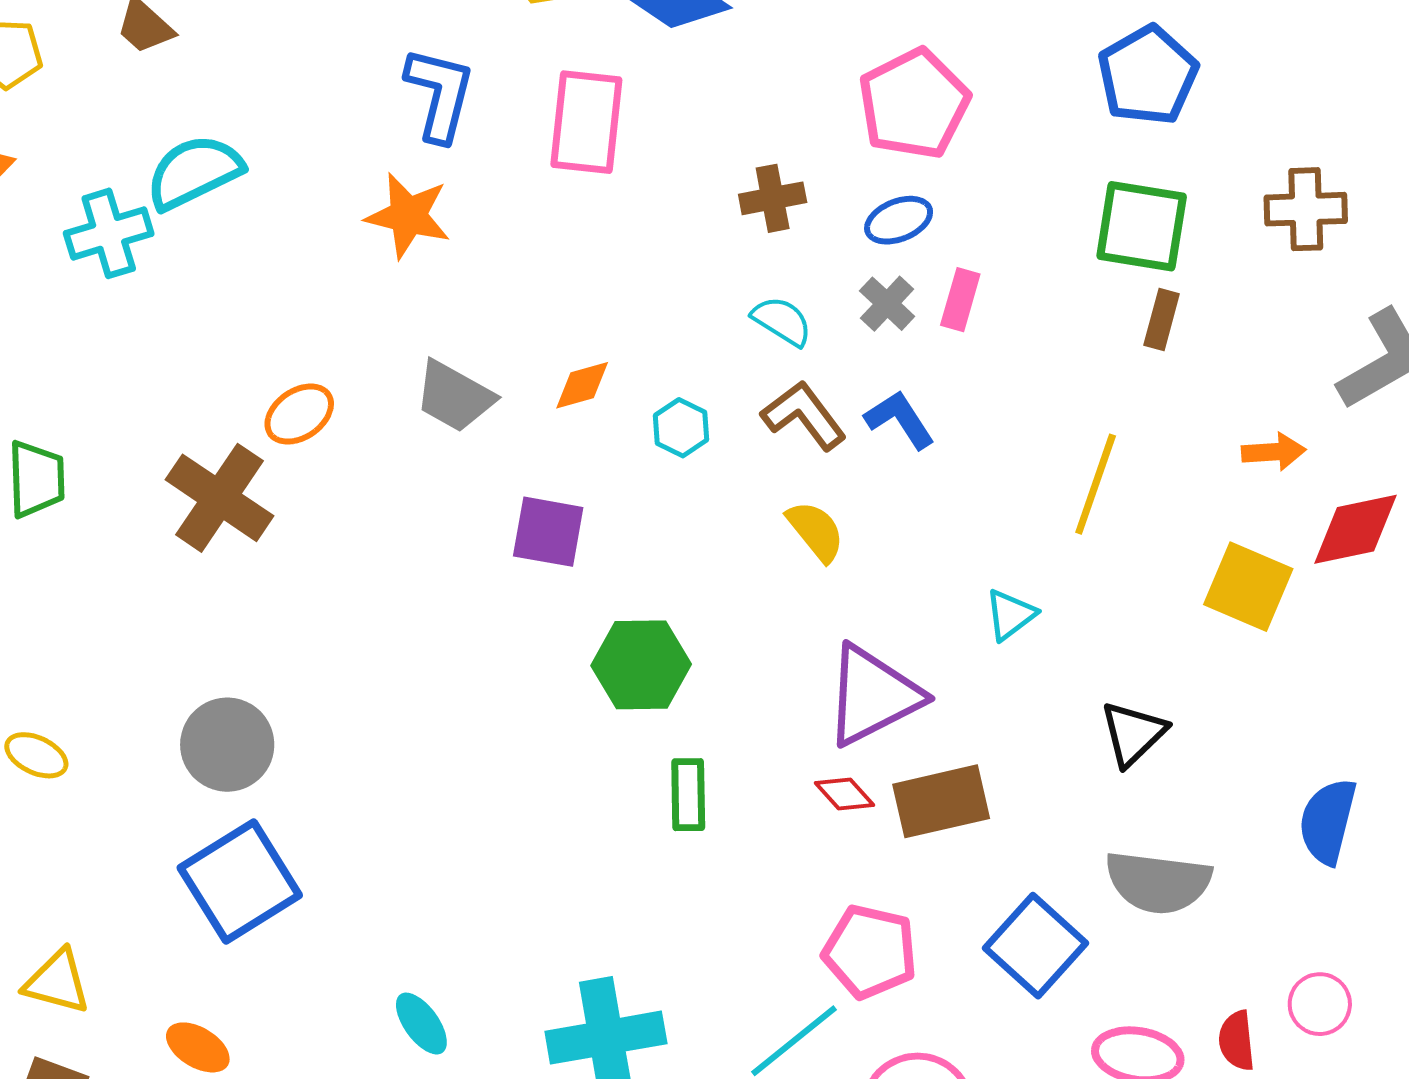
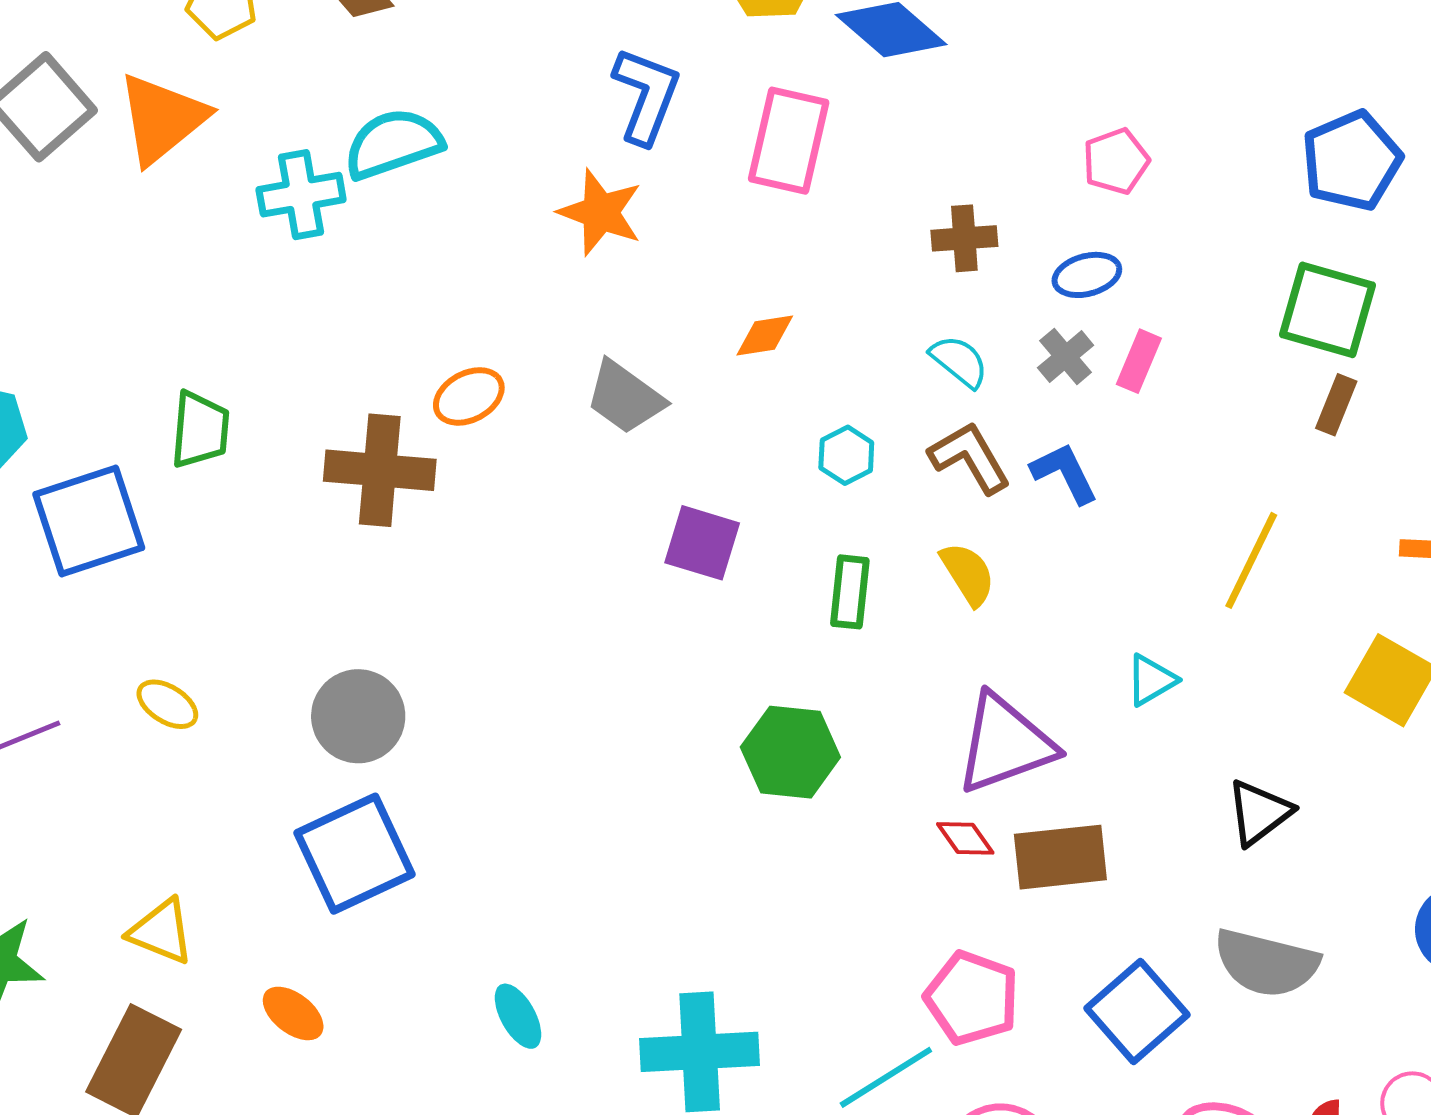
pink pentagon: (914, 104) -> (1116, 161), size x0.6
orange diamond: (582, 385) -> (765, 335), moved
brown cross: (220, 498) -> (380, 470), turned -36
green hexagon: (641, 665) -> (790, 752), moved
green rectangle: (688, 795) -> (850, 592), moved

